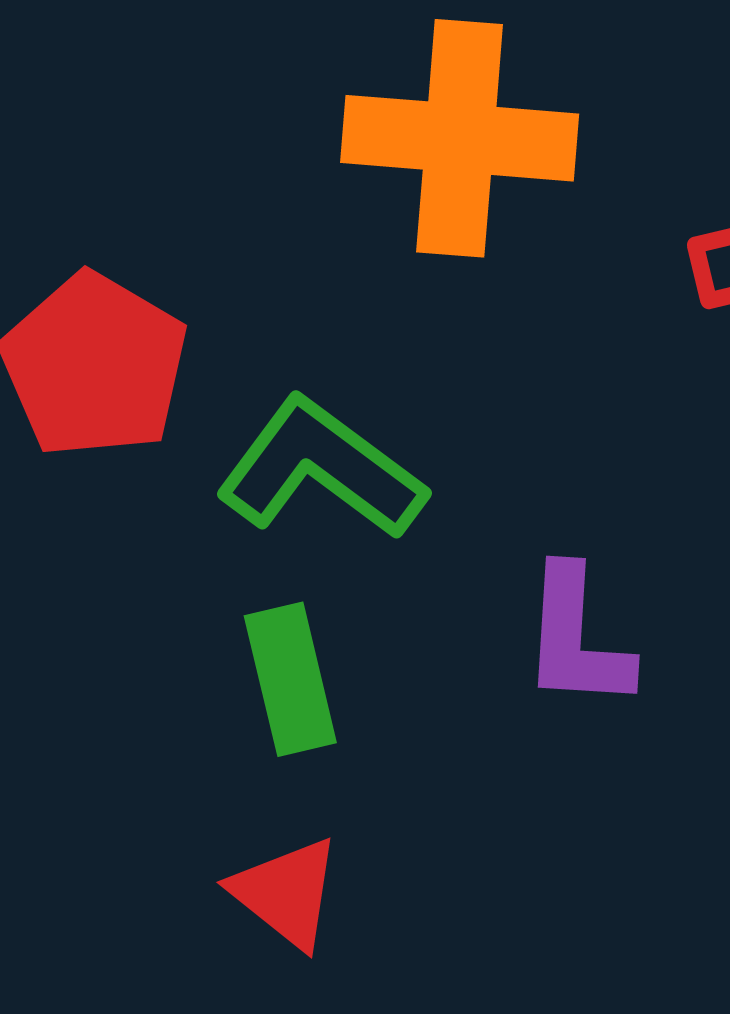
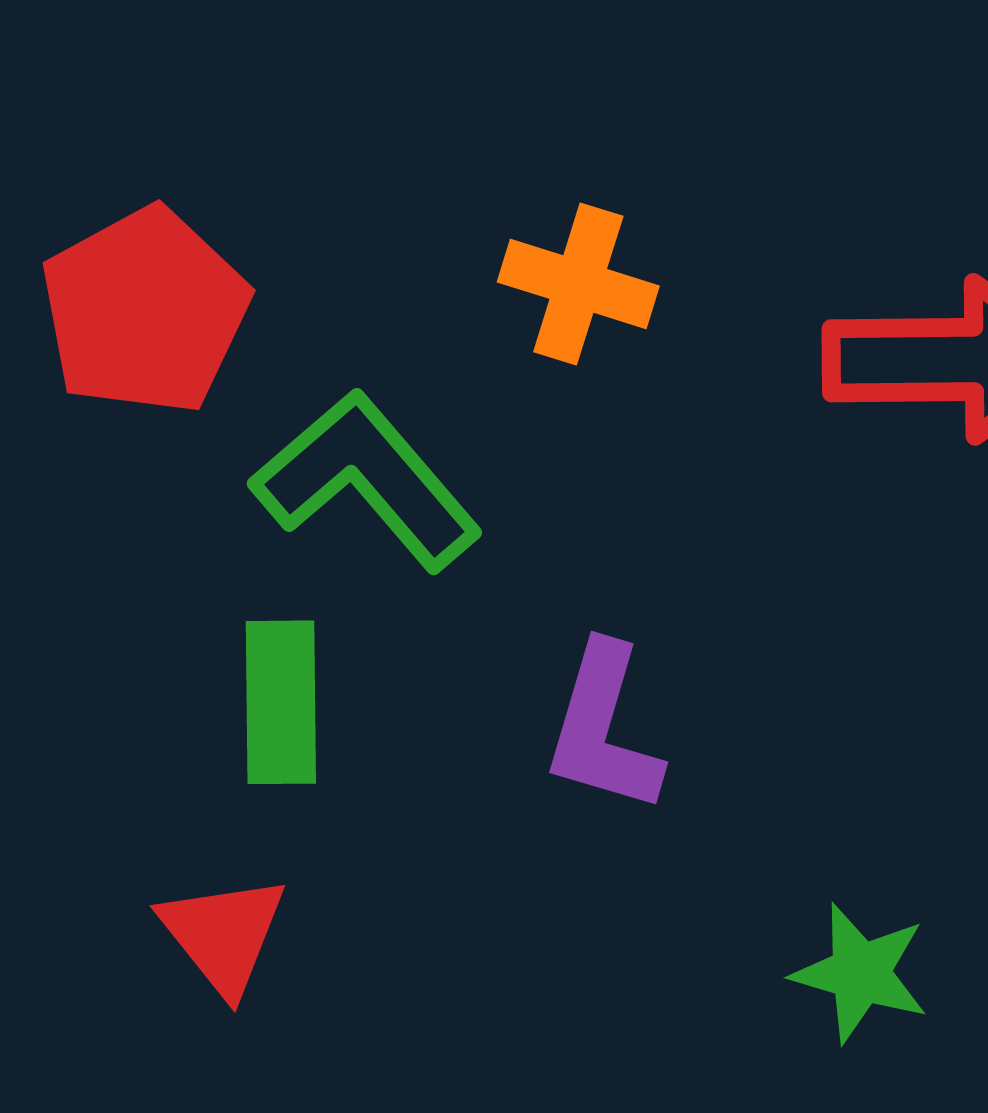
orange cross: (460, 138) -> (578, 284), moved, size x0.6

